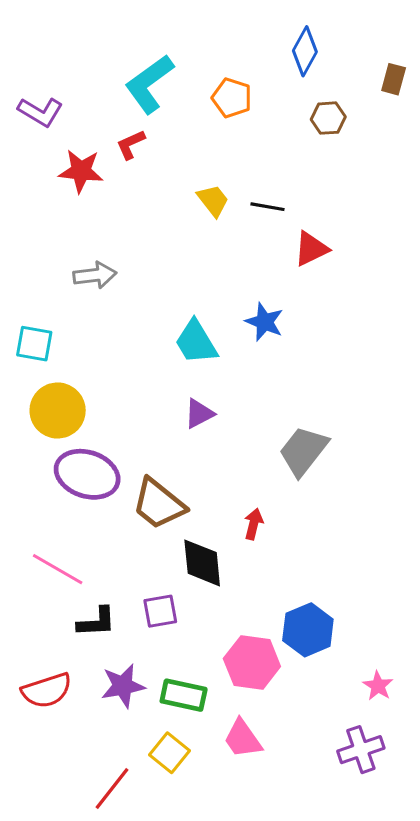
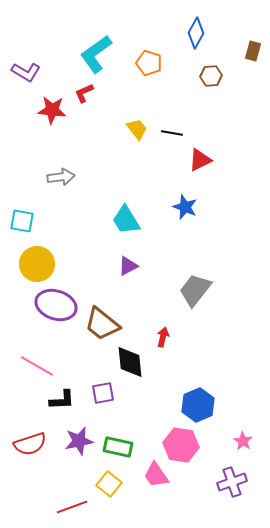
blue star: (264, 322) -> (185, 207), moved
pink hexagon: (252, 662) -> (181, 445), moved
red line: (112, 788) -> (72, 507), turned 32

